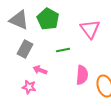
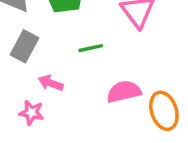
pink semicircle: (82, 75) -> (124, 92), turned -108

